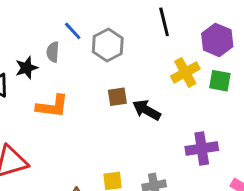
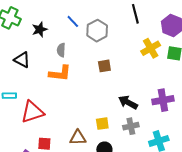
gray semicircle: (53, 52) -> (61, 50), moved
black star: (27, 68) -> (40, 29), moved
black arrow: (147, 110) -> (128, 102), moved

